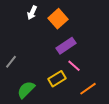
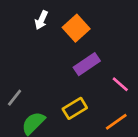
gray line: (11, 62) -> (15, 98), moved
pink line: (74, 66) -> (120, 84), moved

